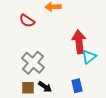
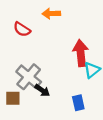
black arrow: (45, 87) -> (42, 90), moved
brown square: (28, 88) -> (13, 98), moved

